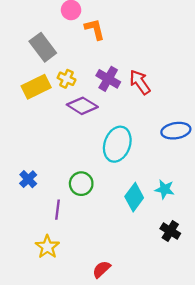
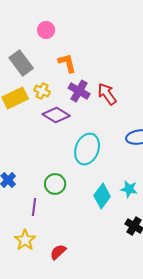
orange L-shape: (95, 29) -> (67, 63), moved
red semicircle: (101, 269) -> (58, 252), moved

